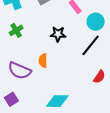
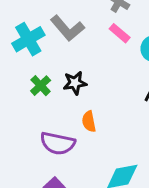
black star: (58, 34) -> (75, 83), moved

